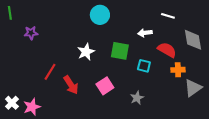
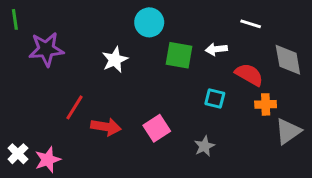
purple star: (31, 33) -> (46, 49), size x1.6
green square: (120, 51) -> (179, 55), moved
white star: (86, 52) -> (115, 60), moved
red arrow: (71, 85) -> (106, 127), turned -48

